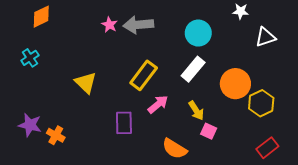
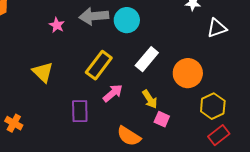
pink star: (109, 25) -> (57, 25), moved
cyan circle: (198, 33) -> (127, 20), moved
yellow hexagon: (261, 103) -> (213, 106), moved

